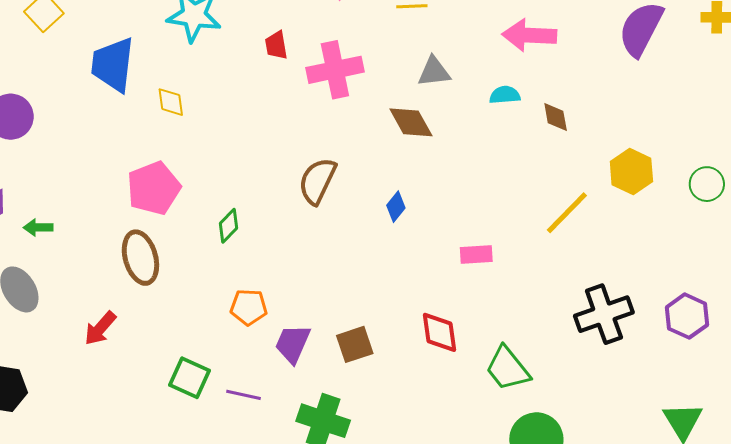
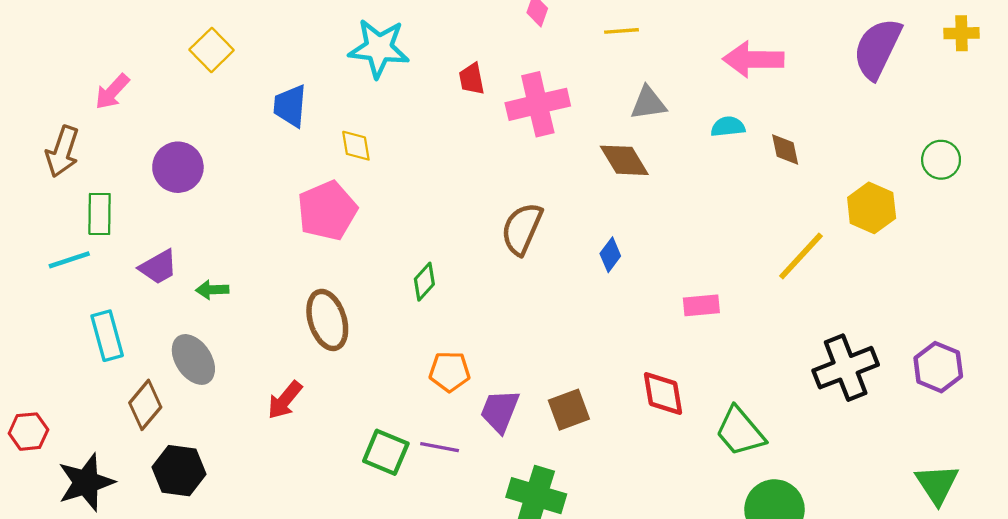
blue trapezoid: (113, 65) -> (290, 106), size x0.7
green circle: (707, 184) -> (941, 160), moved
pink pentagon: (154, 188) -> (327, 211), moved
purple line: (244, 395) -> (440, 447), moved

